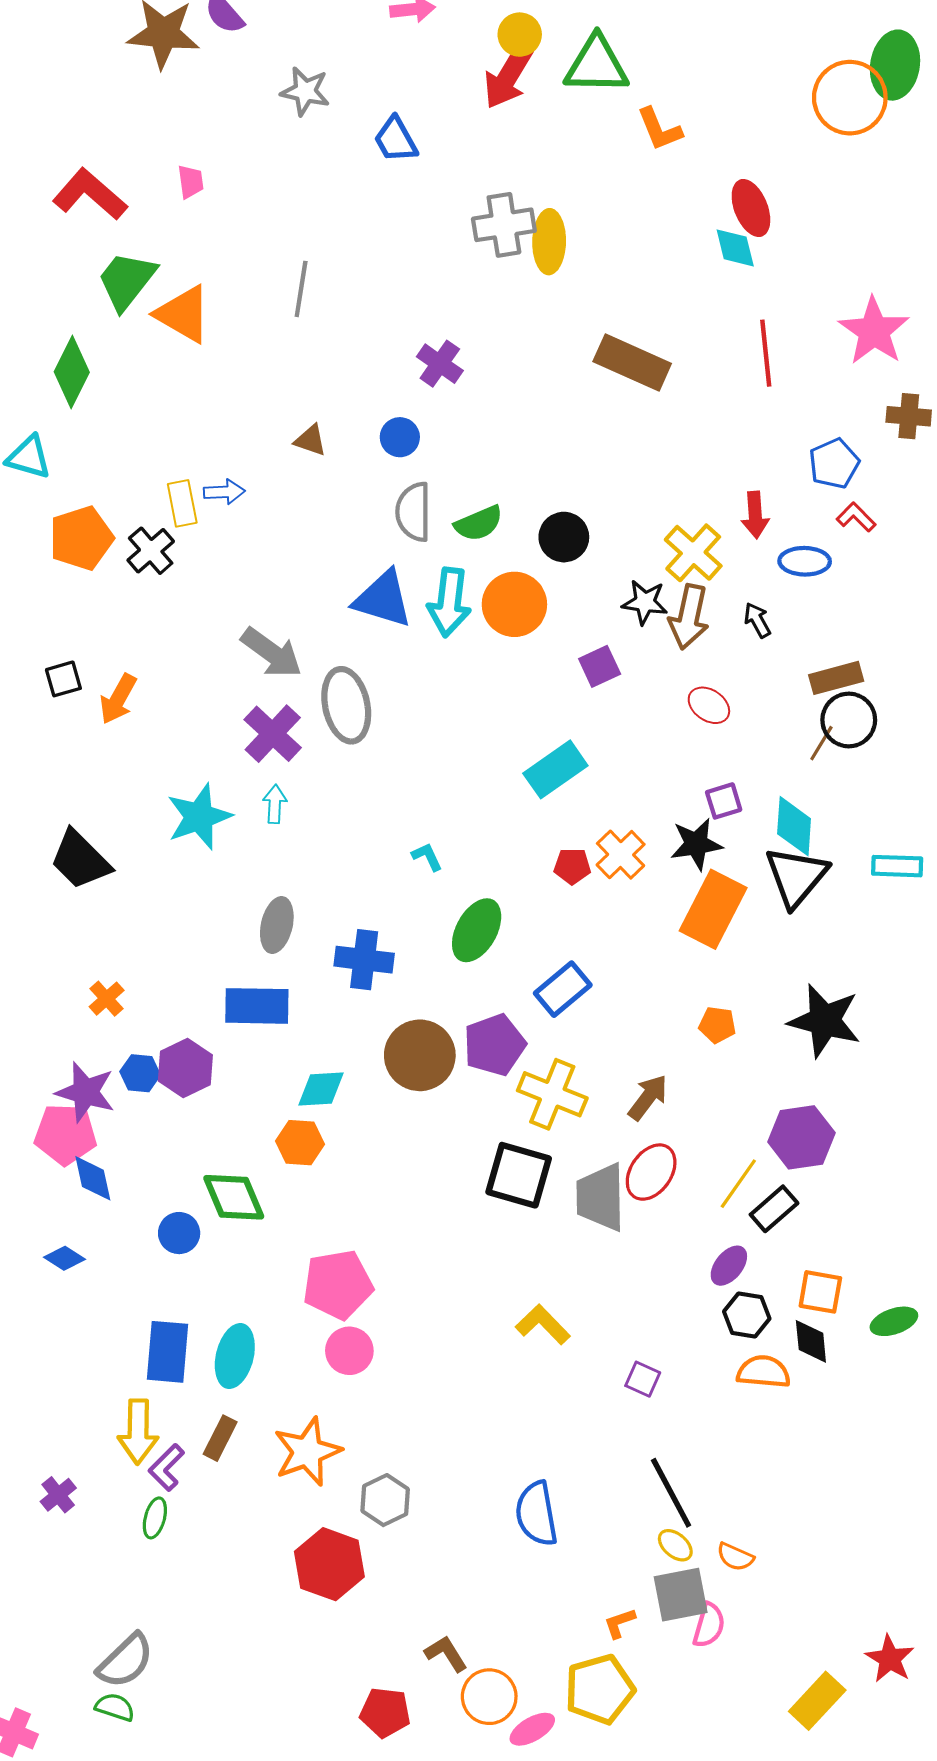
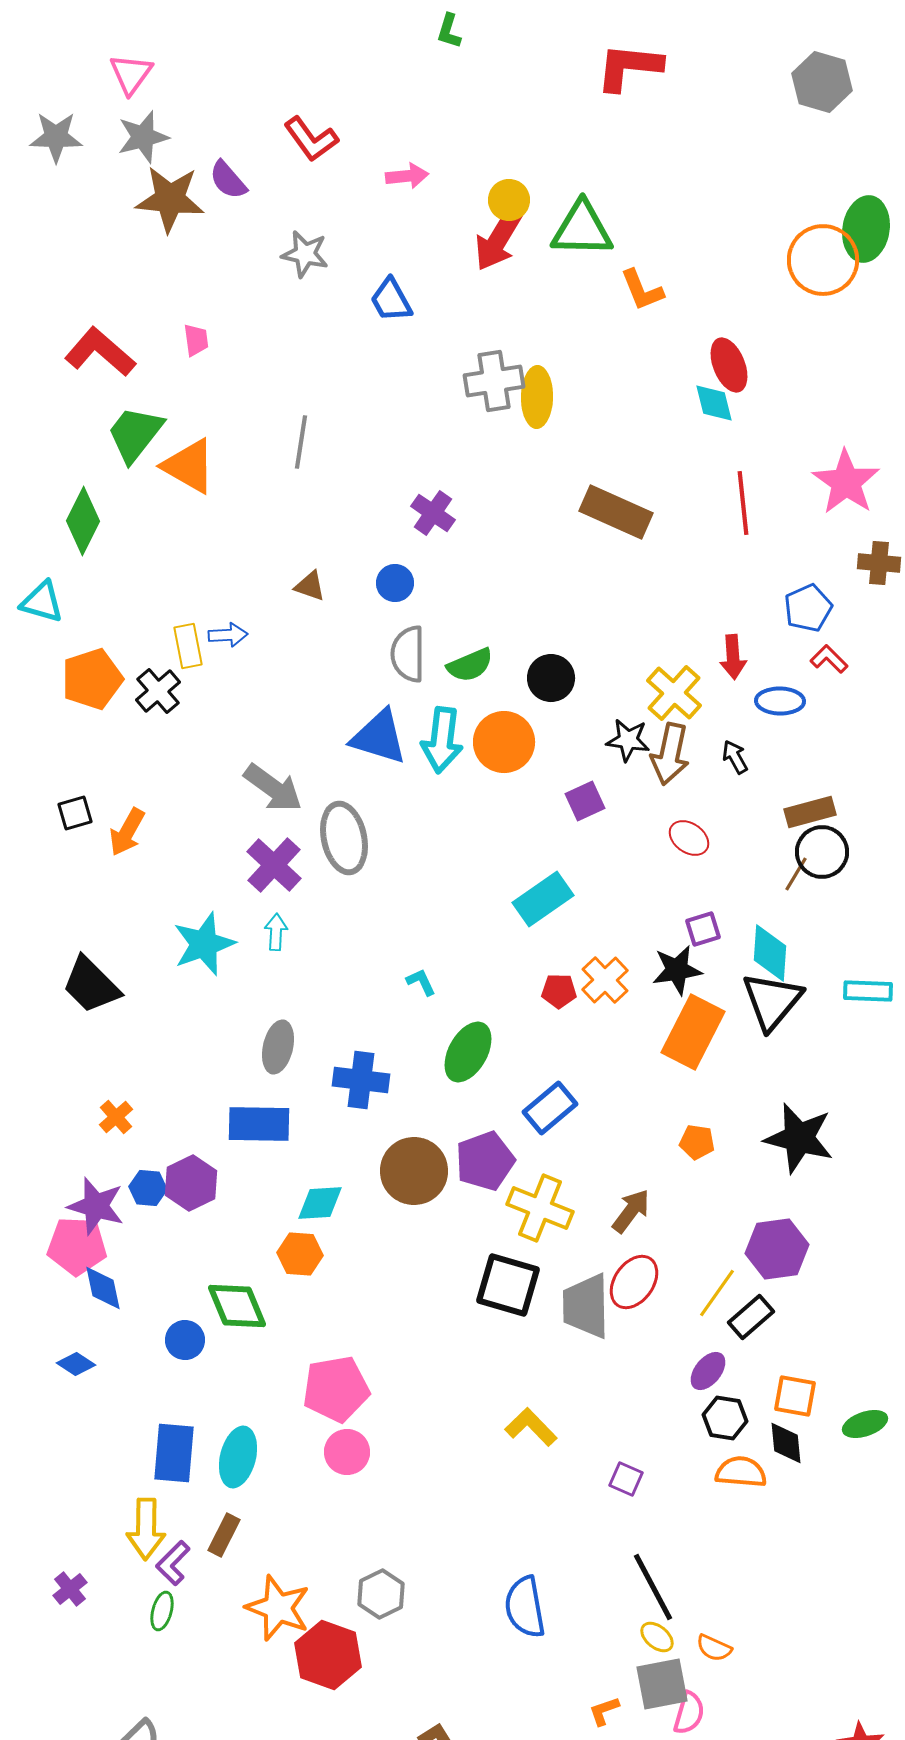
orange star: (307, 1452) -> (278, 1608), moved, turned -30

